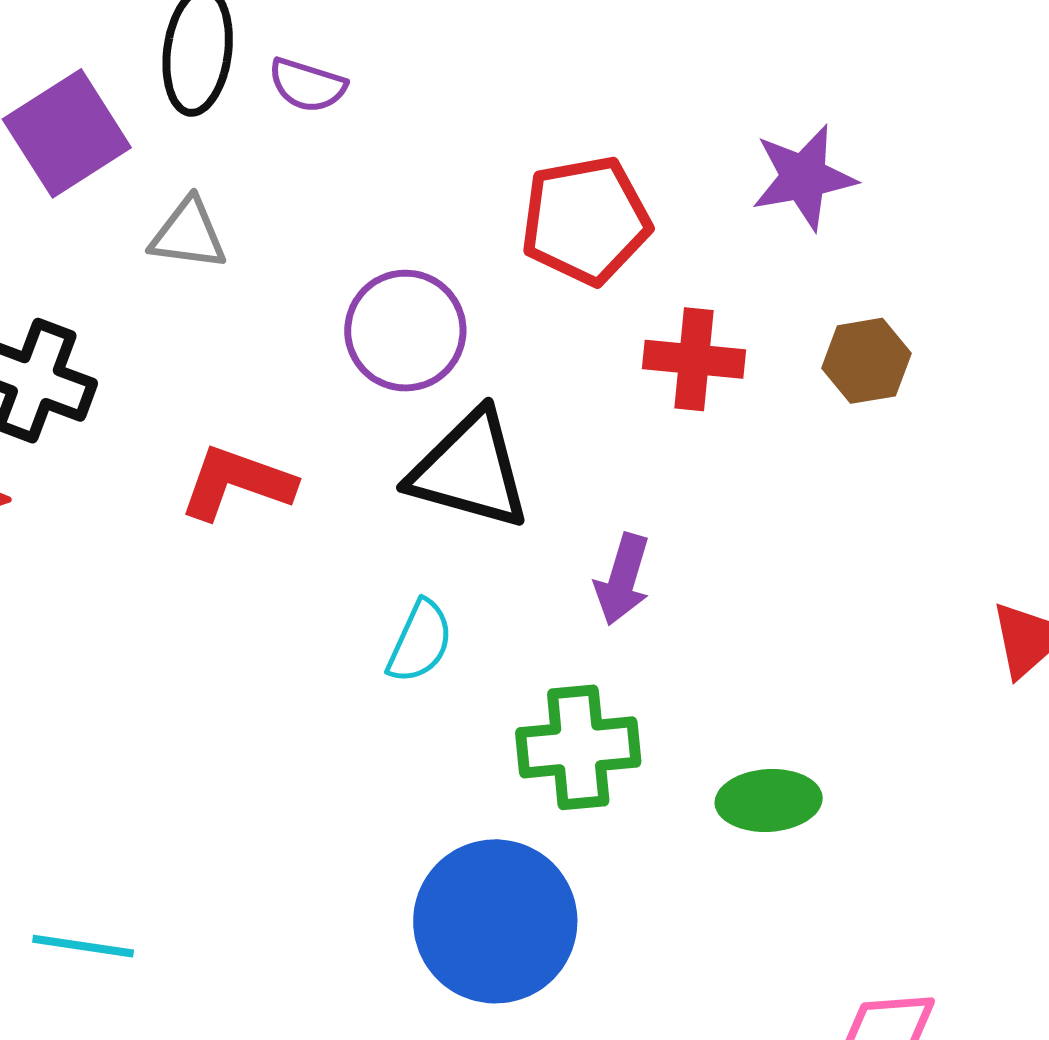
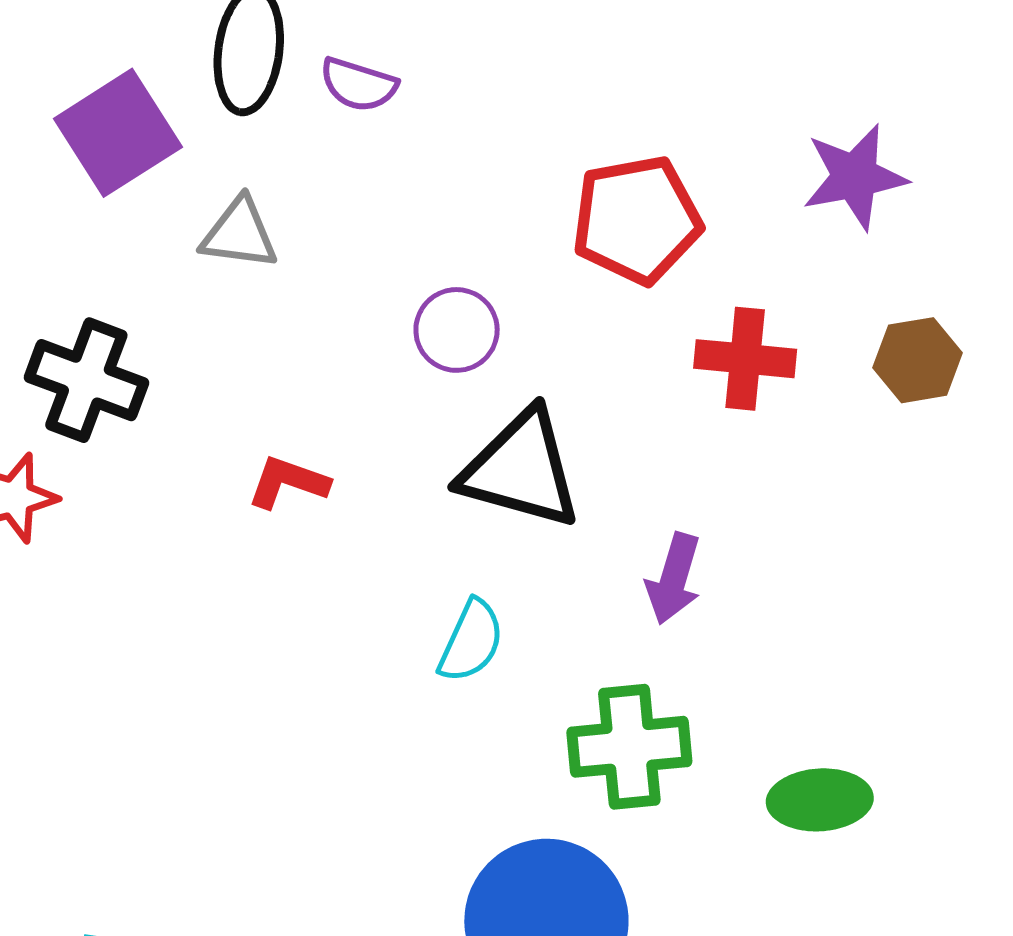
purple circle: (405, 331) -> (457, 330), size x0.7
red L-shape: (237, 483) -> (288, 482), size x0.7

